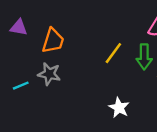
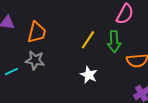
white star: (119, 108) -> (89, 75), moved

